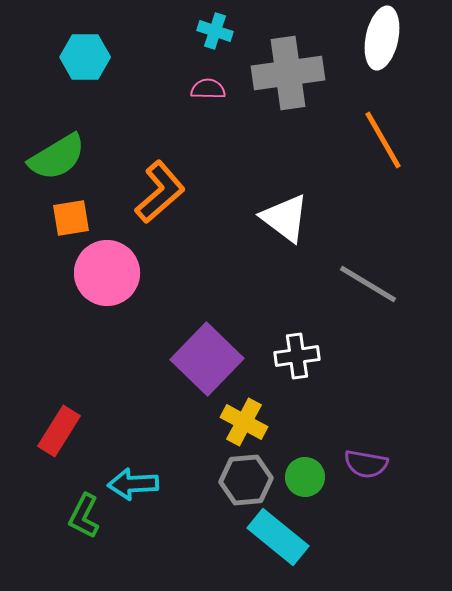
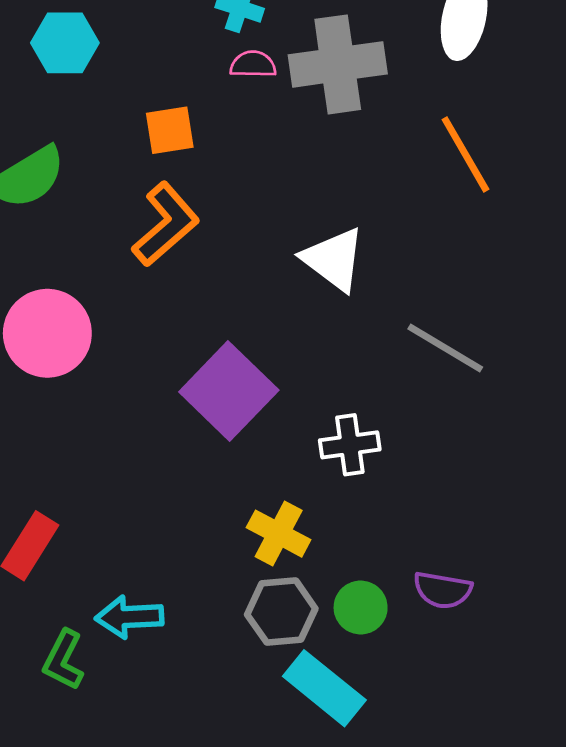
pink semicircle: (208, 89) -> (253, 64), moved
orange square: (71, 218) -> (170, 130), moved
pink circle: (107, 273) -> (47, 333), moved
purple square: (207, 359) -> (229, 391), moved

